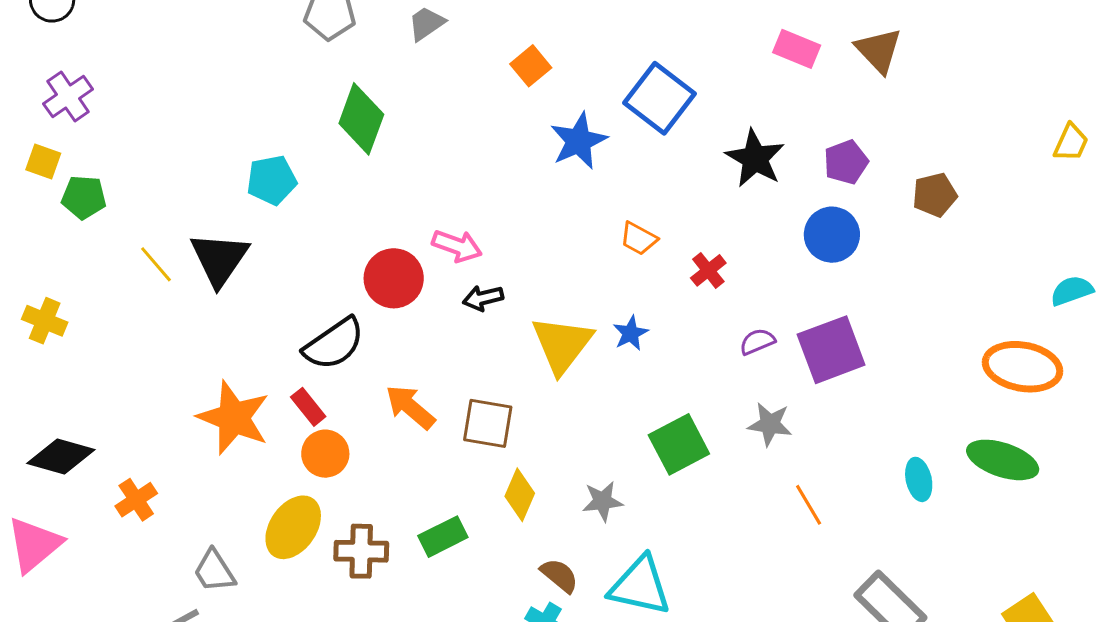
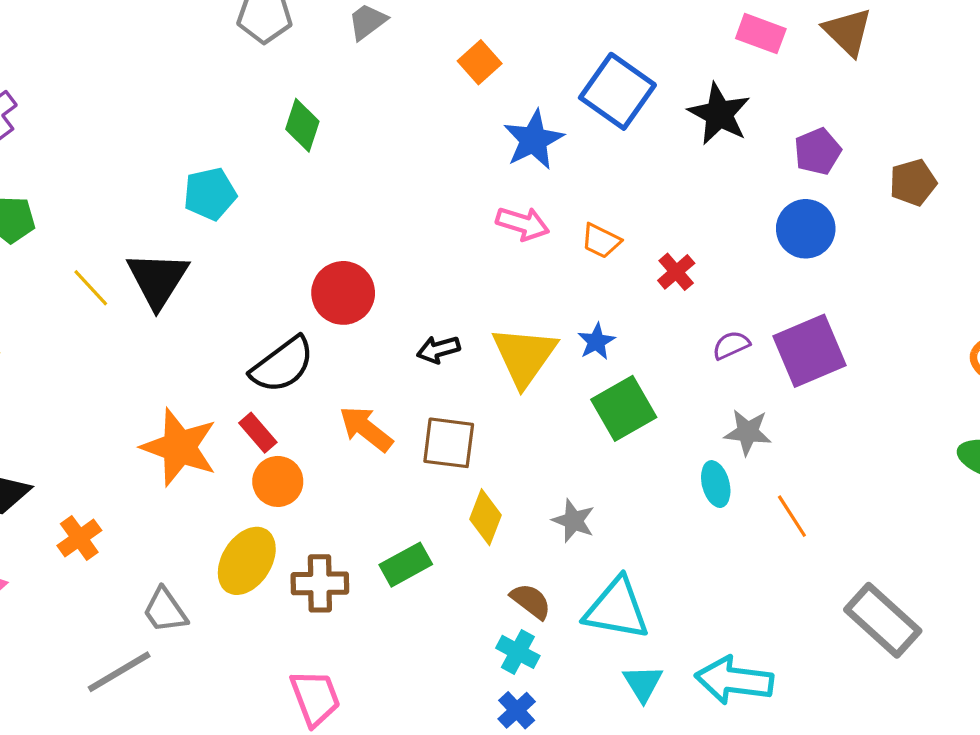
green diamond: (361, 119) -> (302, 125), size x0.7
black star: (755, 158) -> (719, 114), moved
pink arrow: (457, 246) -> (523, 224), moved
black arrow: (483, 298) -> (438, 349), moved
green square: (679, 444) -> (624, 408), moved
cyan ellipse: (919, 479) -> (716, 484), moved
gray star: (603, 501) -> (574, 521), turned 30

